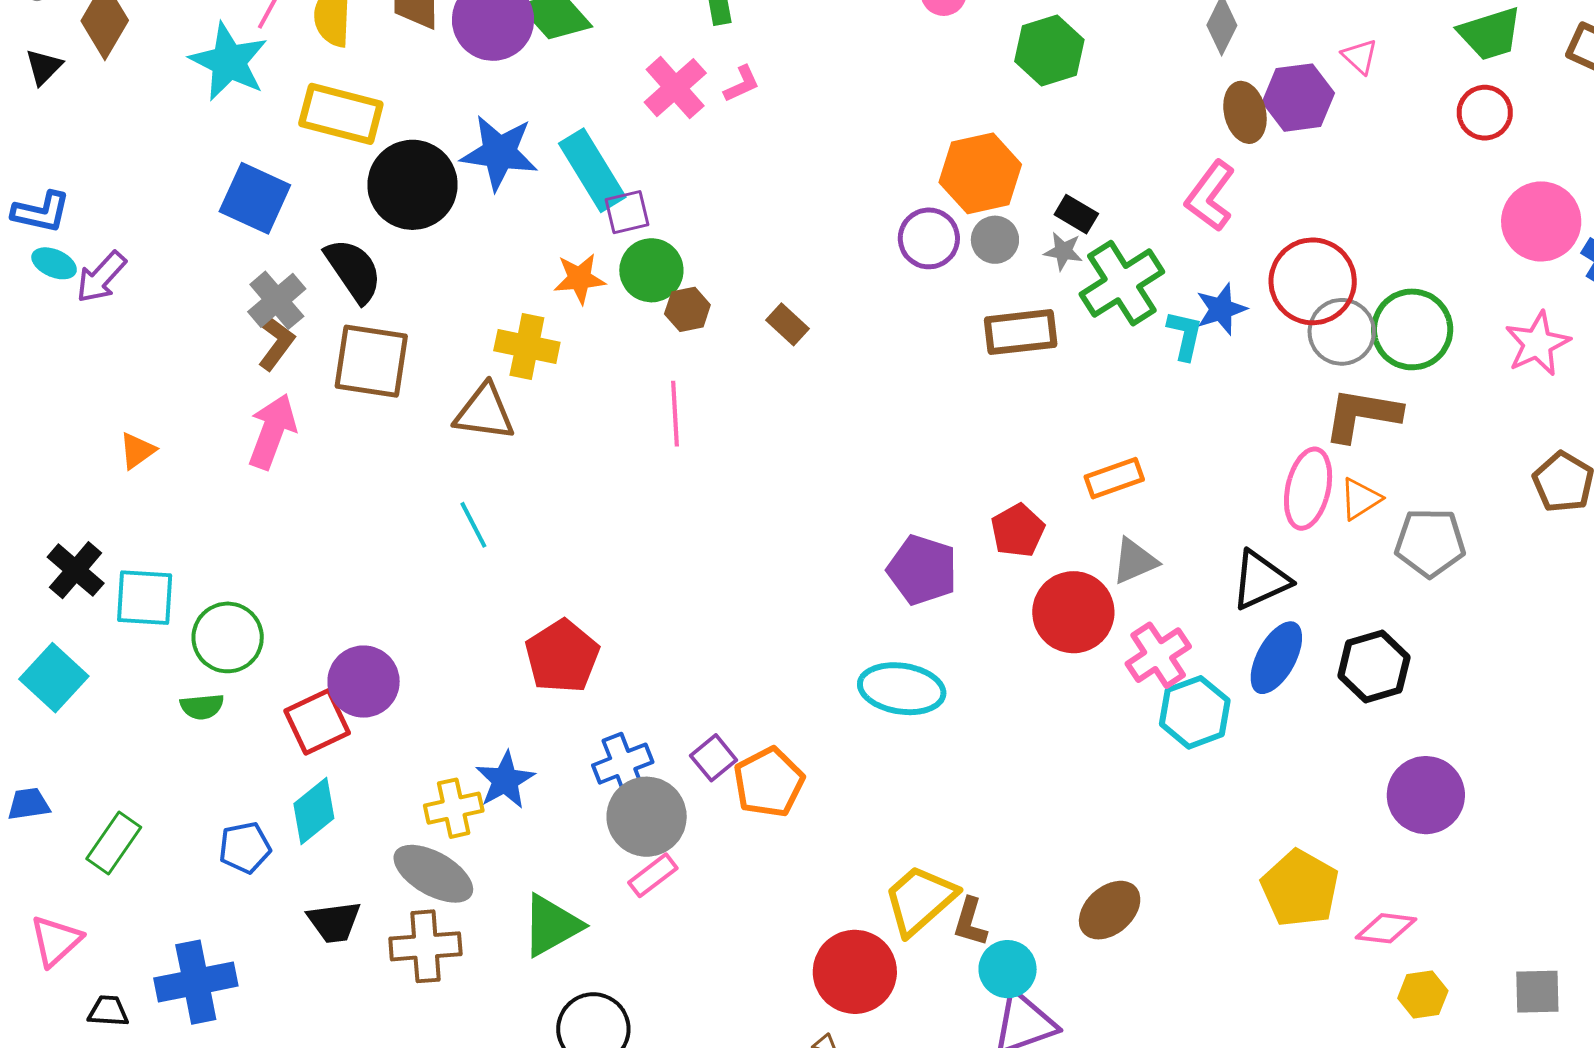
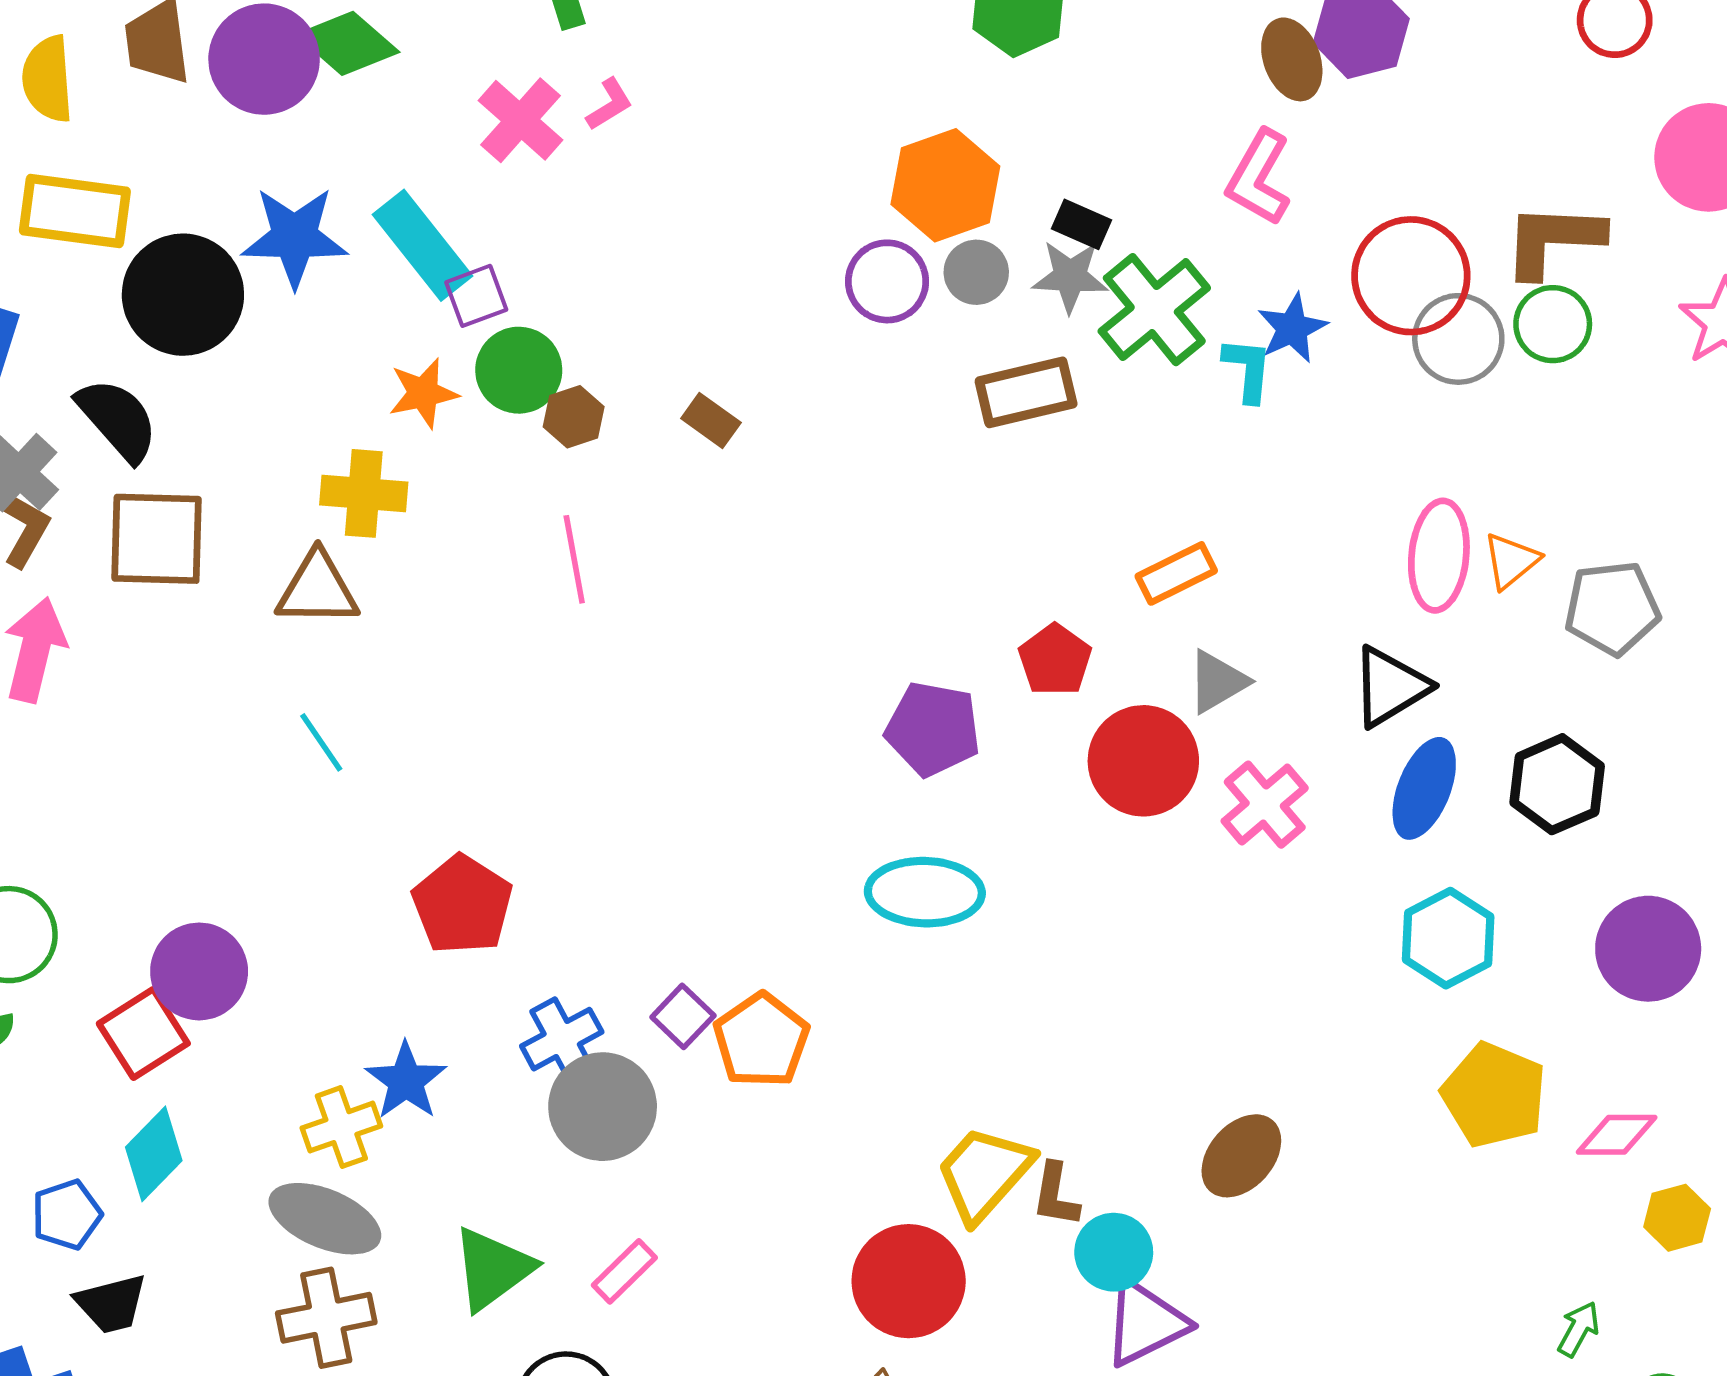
gray star: (1063, 251) -> (1070, 276), size x1.4
green circle: (1412, 329) -> (1553, 324), size x0.7
brown L-shape: (1362, 415) -> (1553, 240), moved
cyan hexagon: (1195, 712) -> (1448, 938), moved
pink rectangle: (653, 875) -> (624, 1271), moved
black trapezoid: (334, 922) -> (111, 1304), moved

